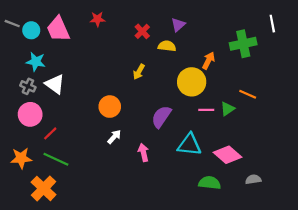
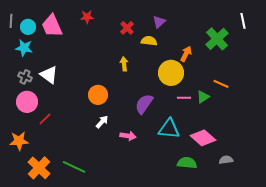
gray line: (12, 24) -> (11, 21), turned 72
green cross: (243, 44) -> (217, 39), turned -30
cyan star: (36, 62) -> (24, 48), moved
yellow arrow: (139, 72) -> (124, 64), turned 144
pink arrow: (143, 153) -> (128, 136), turned 112
green line: (56, 159) -> (74, 167), moved

